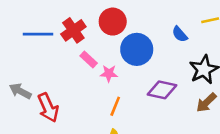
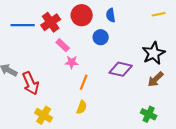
blue semicircle: (180, 34) -> (111, 15), moved, turned 32
blue circle: (137, 49) -> (101, 37), size x0.6
pink star: (109, 73) -> (72, 62), moved

